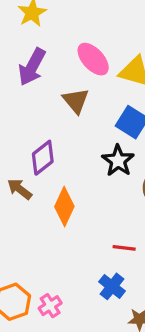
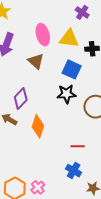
pink ellipse: (93, 59) -> (43, 35), turned 35
black star: (118, 161) -> (67, 94), turned -30

